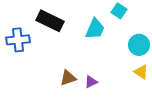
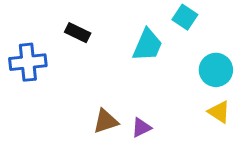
black rectangle: (50, 21) -> (78, 33), size x0.6

